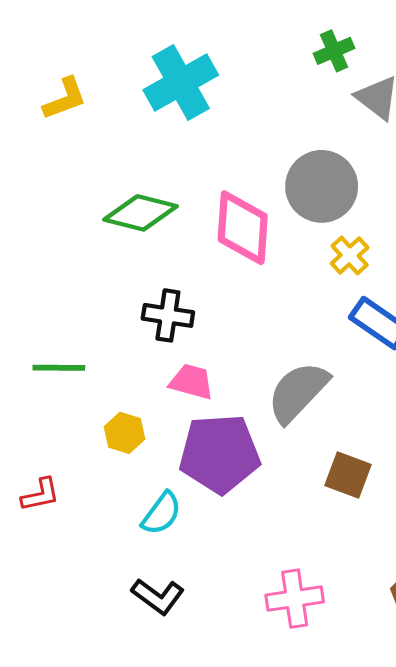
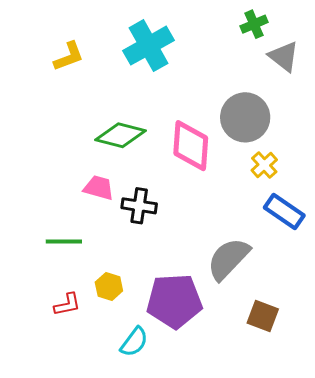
pink trapezoid: (191, 382) -> (99, 188), moved
red L-shape: (40, 495) -> (67, 304), moved

